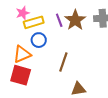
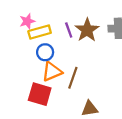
orange triangle: (22, 54) -> (52, 72), moved
red square: (21, 75) -> (40, 94), moved

